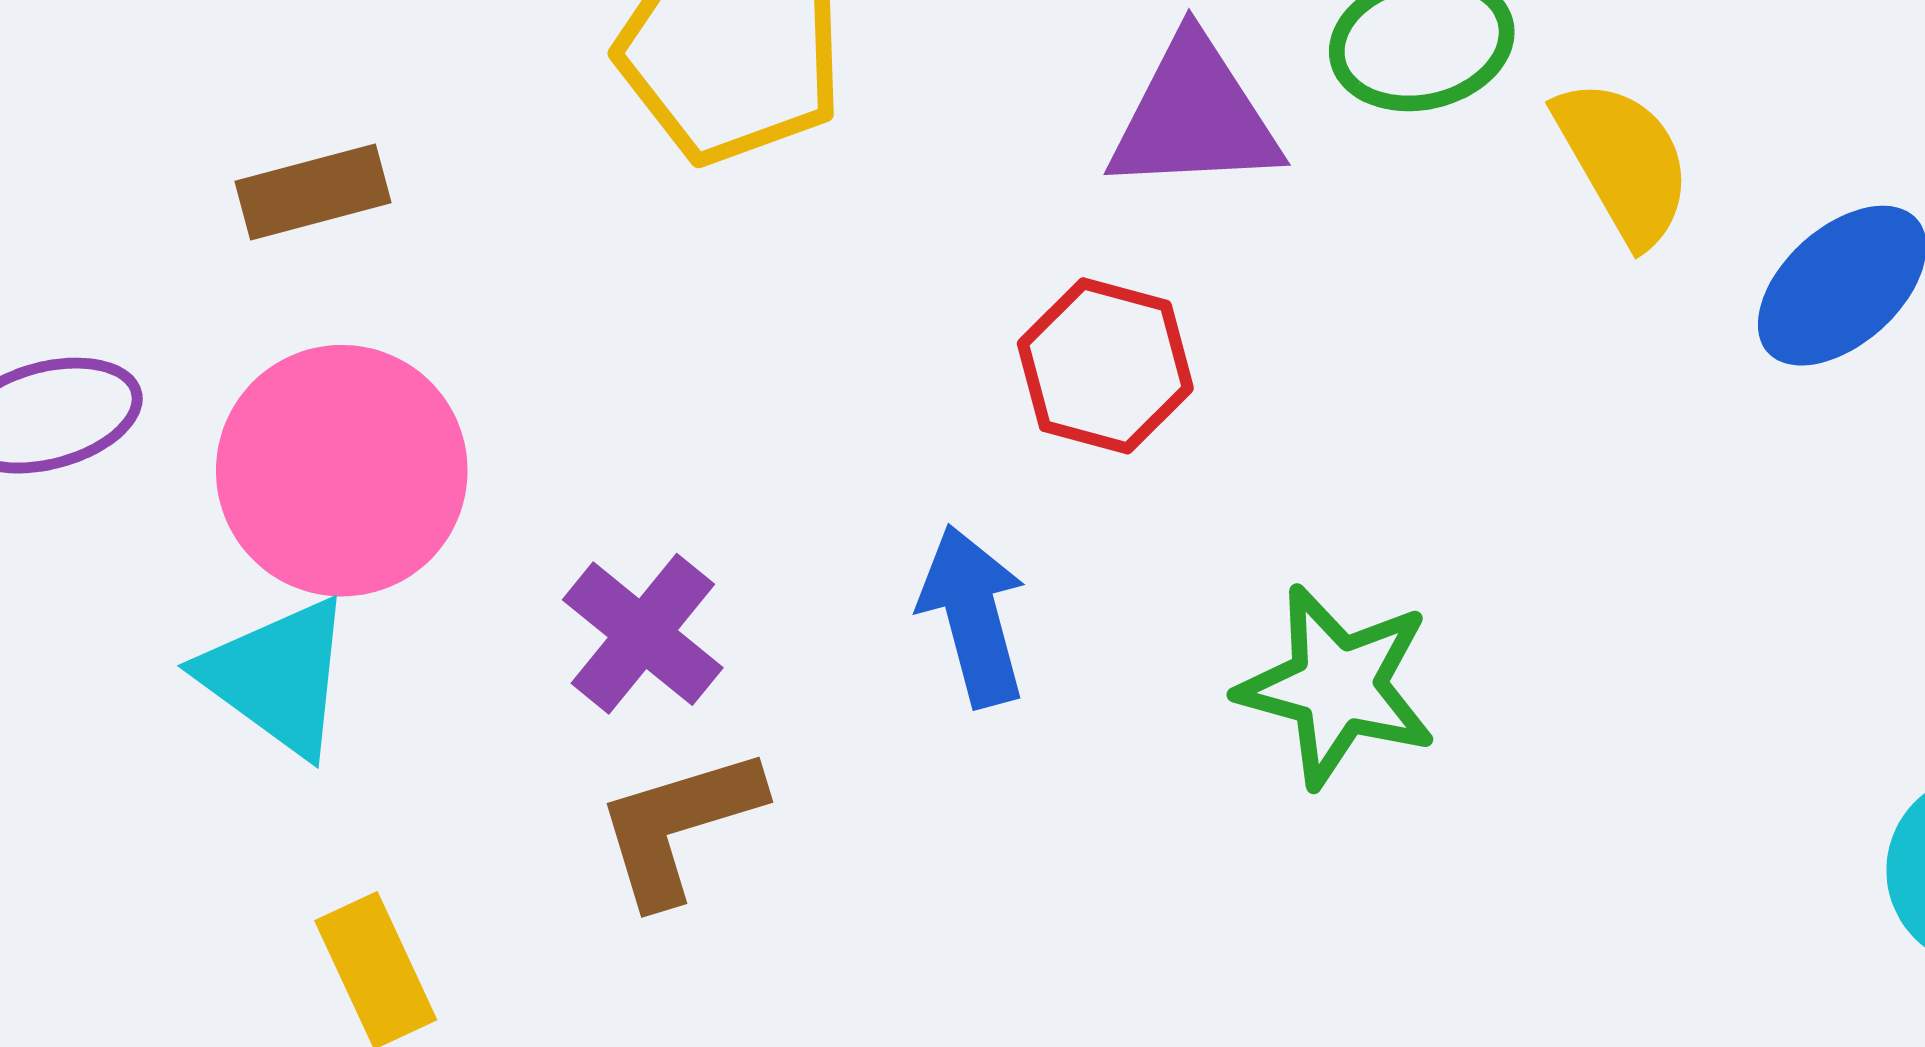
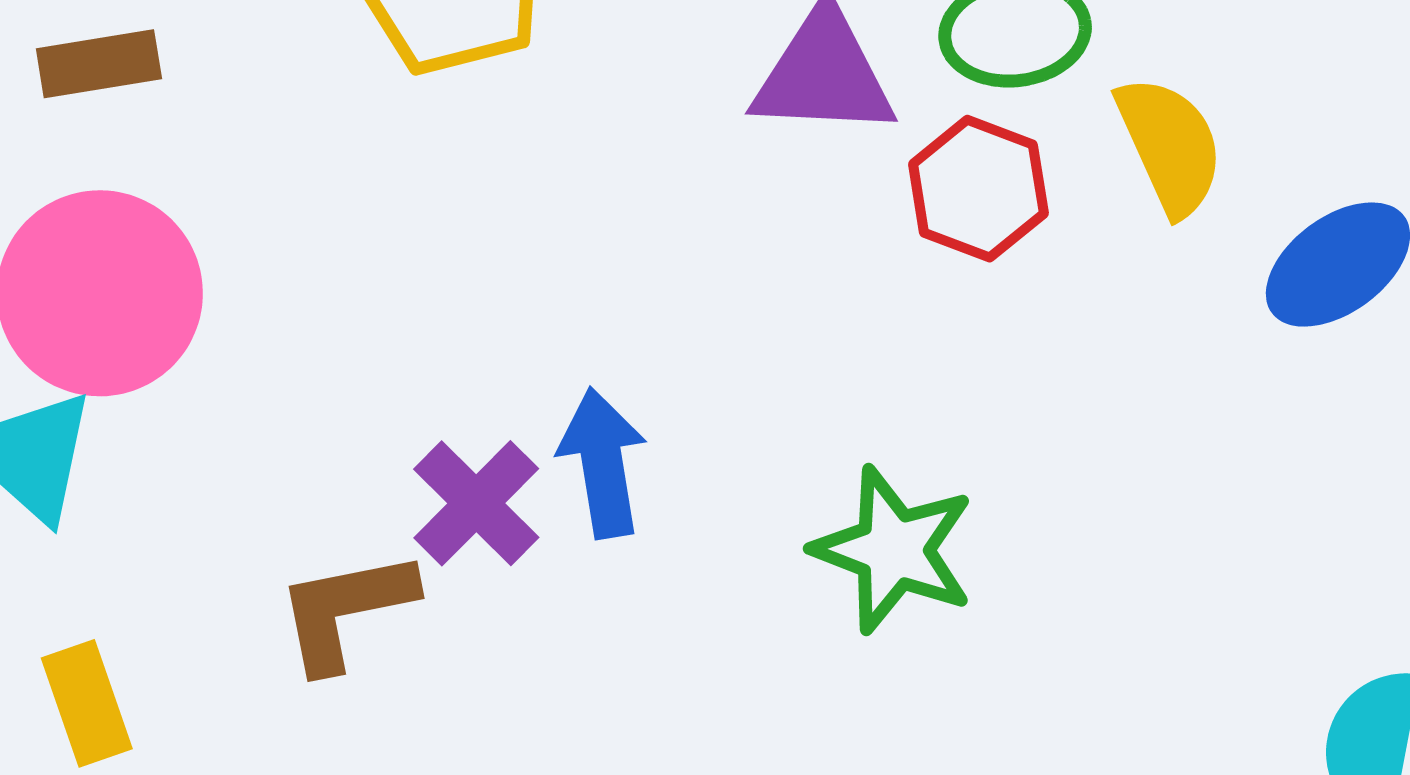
red hexagon: (1105, 366) -> (978, 189), moved
purple cross: (643, 634) -> (476, 503), moved

